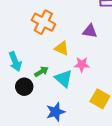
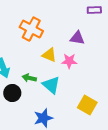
pink star: (82, 64) -> (69, 61), moved
green arrow: (41, 72) -> (29, 78), turned -136

